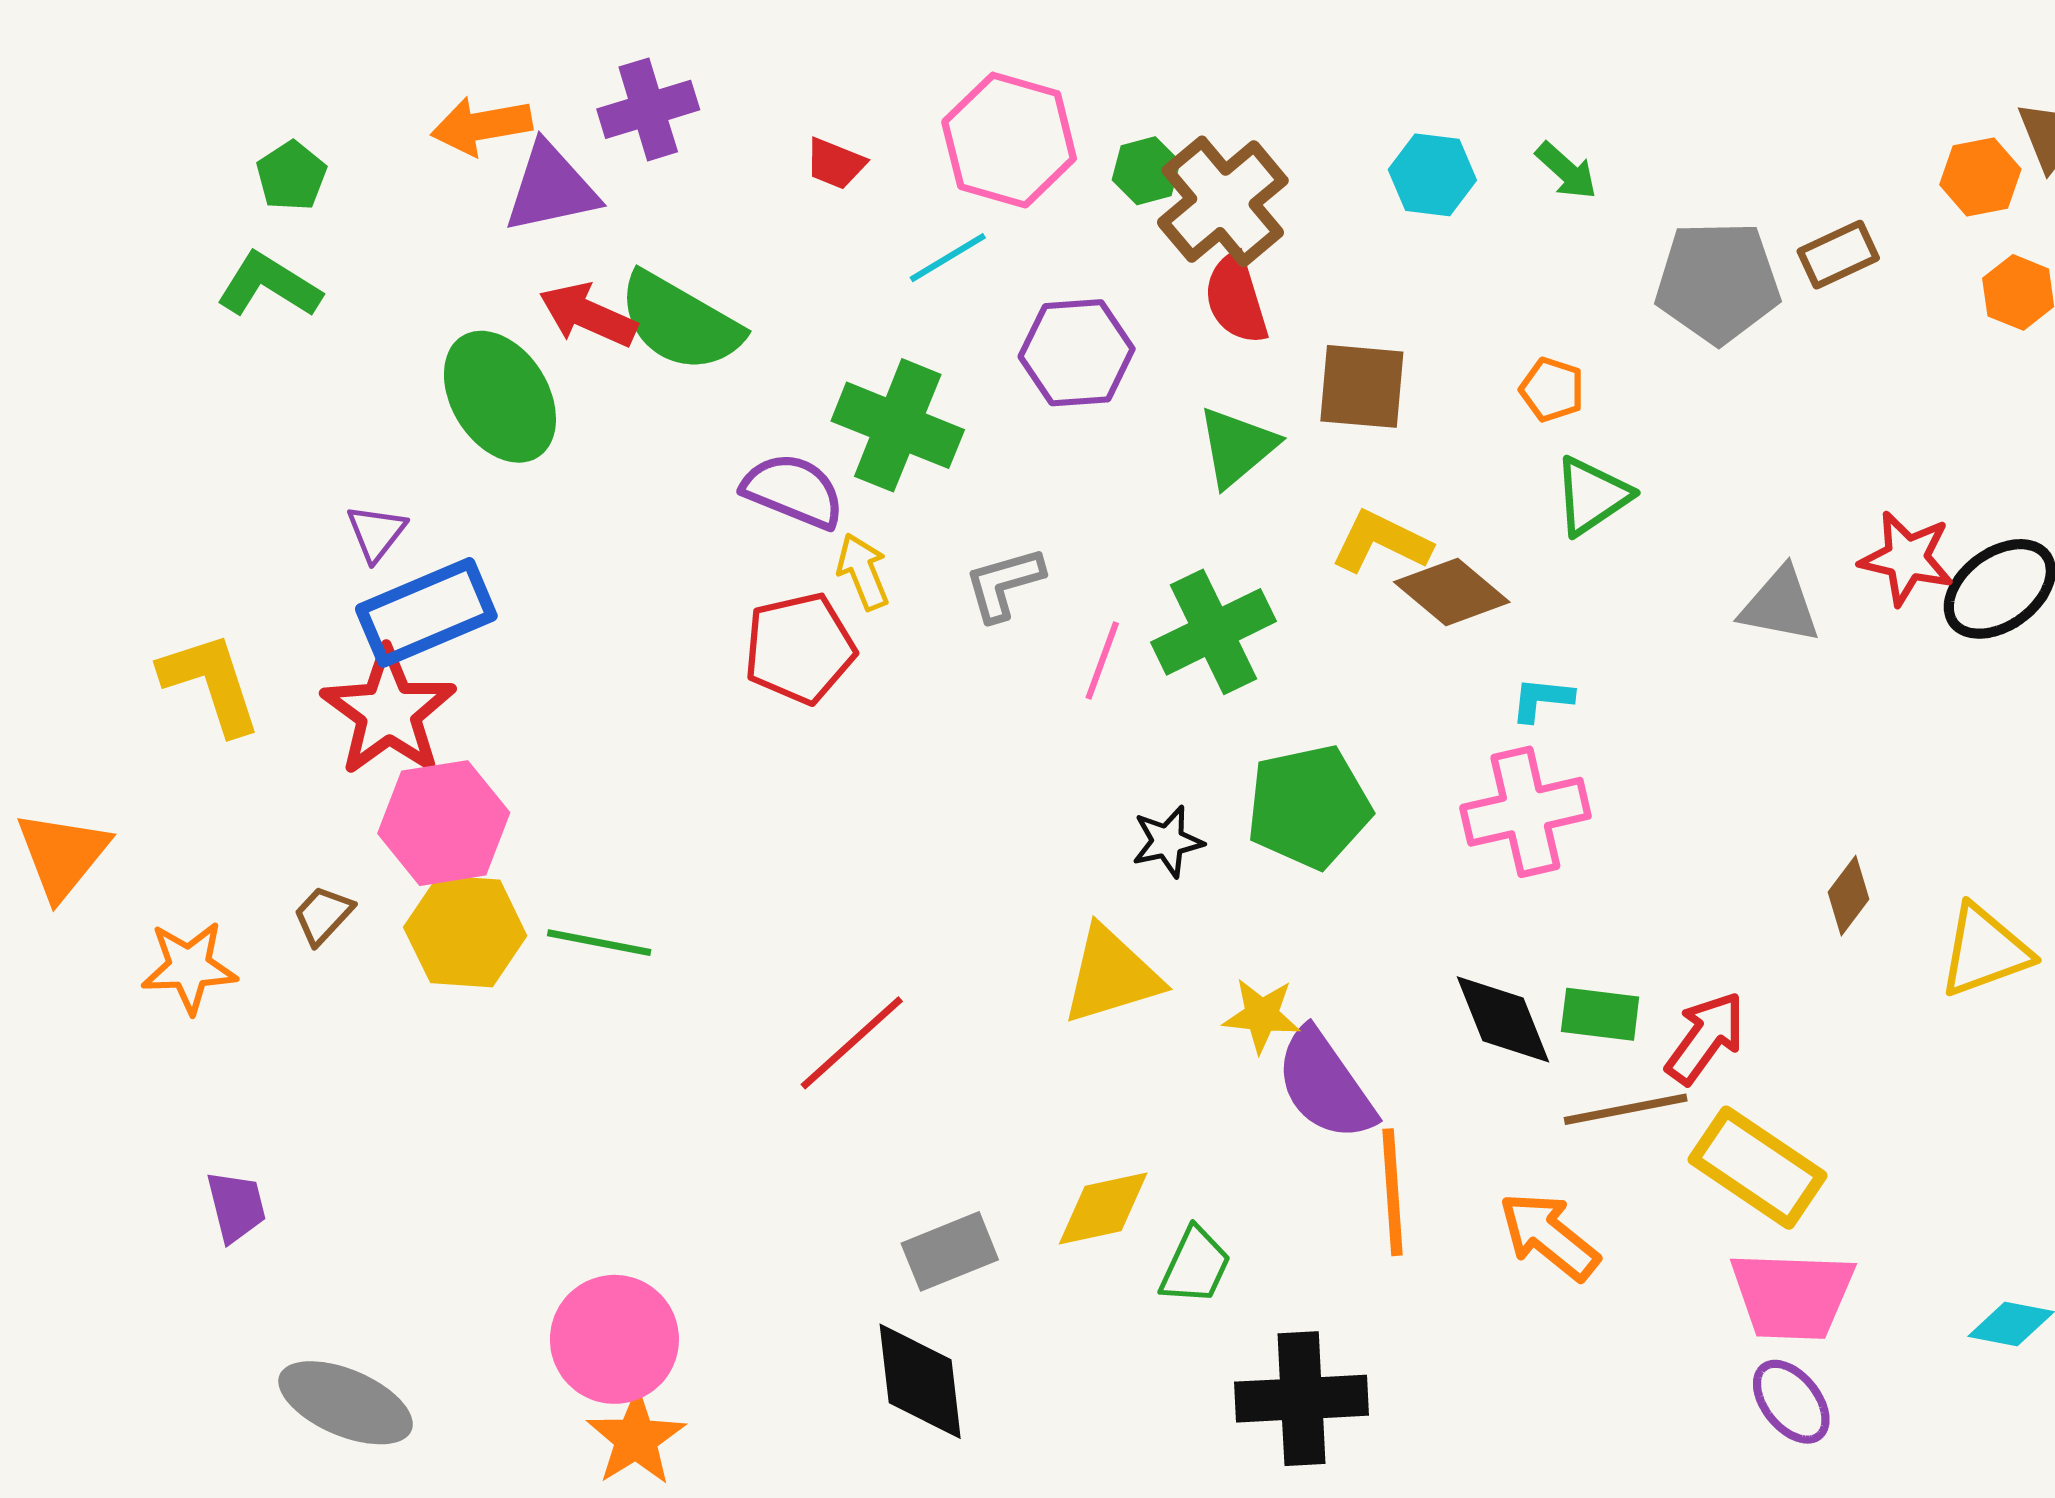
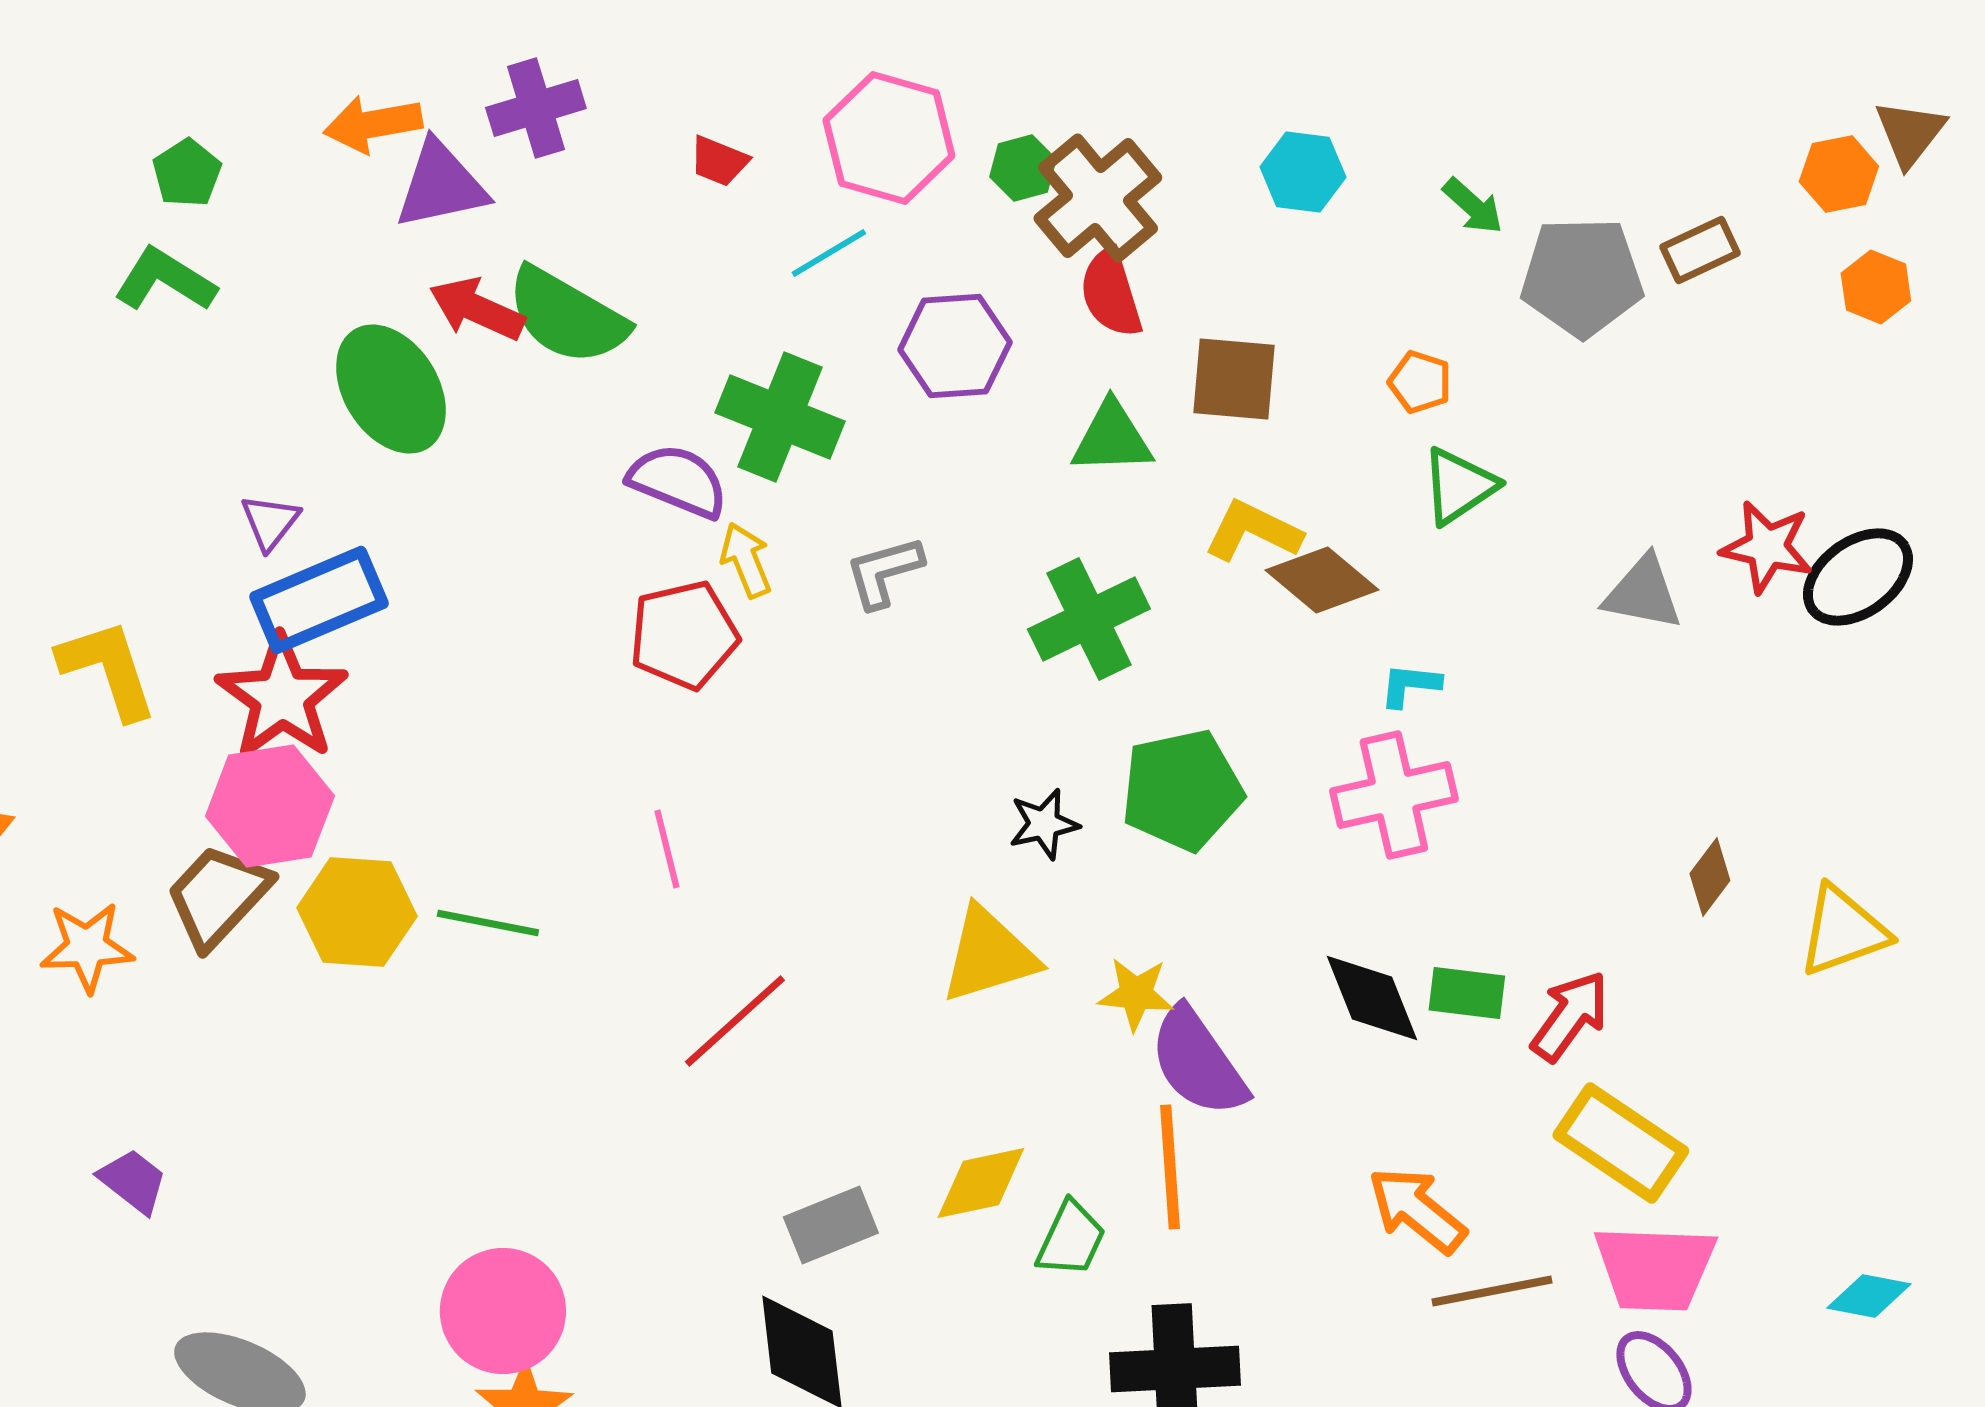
green arrow: (1566, 171) -> (1473, 206), moved
green triangle: (1237, 447) -> (1112, 438), turned 38
pink line: (1102, 660) -> (667, 849), moved, turned -34
pink hexagon: (444, 823) -> (270, 806), moved
brown trapezoid: (323, 915) -> (218, 896), size x1.8
brown line: (1626, 1109) -> (1492, 1291), moved
orange line: (1393, 1192) -> (1170, 1167), moved
purple trapezoid: (236, 1206) -> (133, 1181), turned -38

